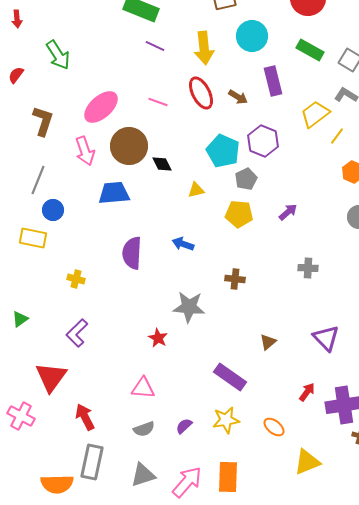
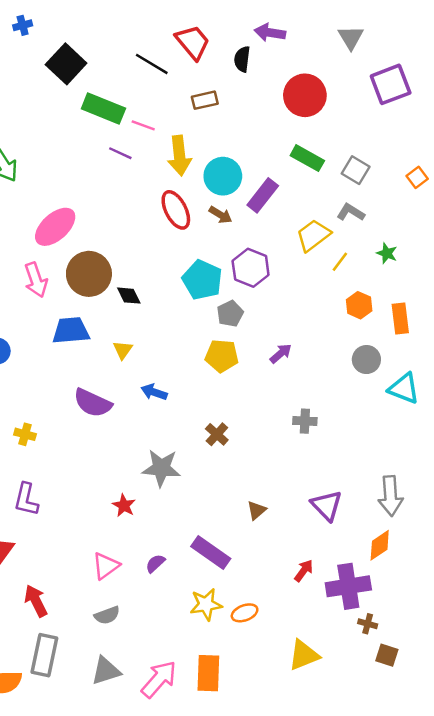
cyan circle: (252, 36) -> (223, 176), moved
purple rectangle: (273, 81) -> (263, 195), turned 52
pink line: (158, 102) -> (143, 125), moved
yellow triangle: (196, 190) -> (123, 350), moved, turned -42
purple semicircle: (132, 253) -> (93, 403), turned -68
brown cross: (235, 279) -> (217, 434), turned 36
purple L-shape: (77, 333) -> (26, 499), turned -32
pink triangle: (143, 388) -> (106, 566), turned -40
purple semicircle: (184, 426) -> (155, 563), moved
orange ellipse: (274, 427) -> (245, 613), moved, turned -60

